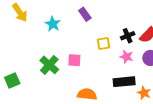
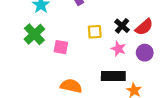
black cross: (128, 36) -> (122, 26), turned -32
green cross: (49, 65) -> (34, 34), moved

